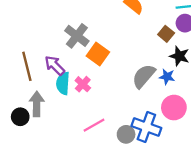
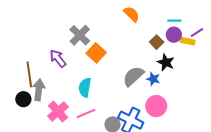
brown line: (27, 66) -> (29, 74), moved
cyan semicircle: (63, 83) -> (85, 87), moved
pink cross: (83, 84) -> (58, 111), moved, size x1.5

